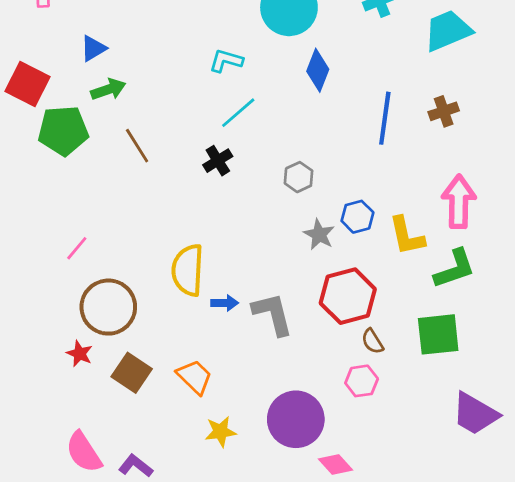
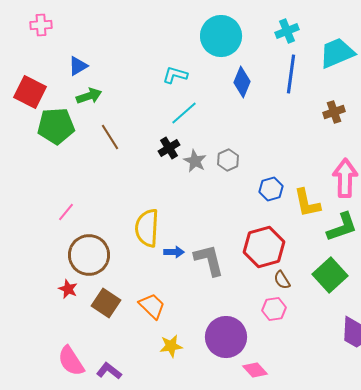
blue line: (385, 118) -> (291, 74), moved
gray star: (319, 235) -> (195, 161), moved
green square: (438, 334) -> (330, 275), turned -36

